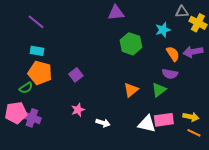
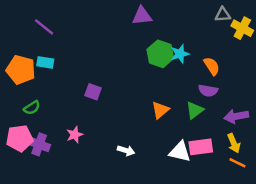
cyan star: (163, 30) -> (180, 54), moved
purple arrow: (193, 52) -> (236, 116), moved
orange pentagon: (40, 73) -> (21, 70), moved
purple square: (76, 75) -> (93, 92), turned -32
pink star: (78, 110) -> (75, 135), moved
yellow arrow: (191, 117) -> (234, 143), turned 56

